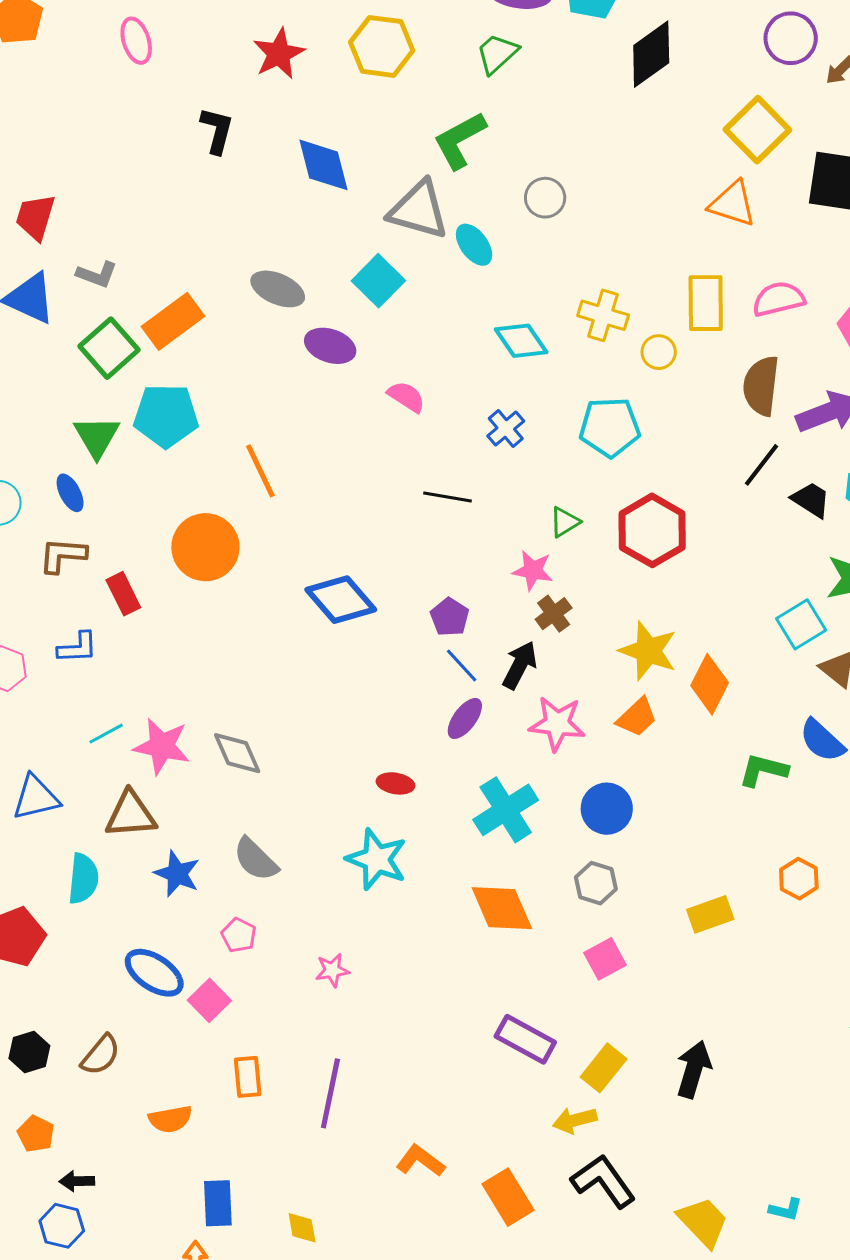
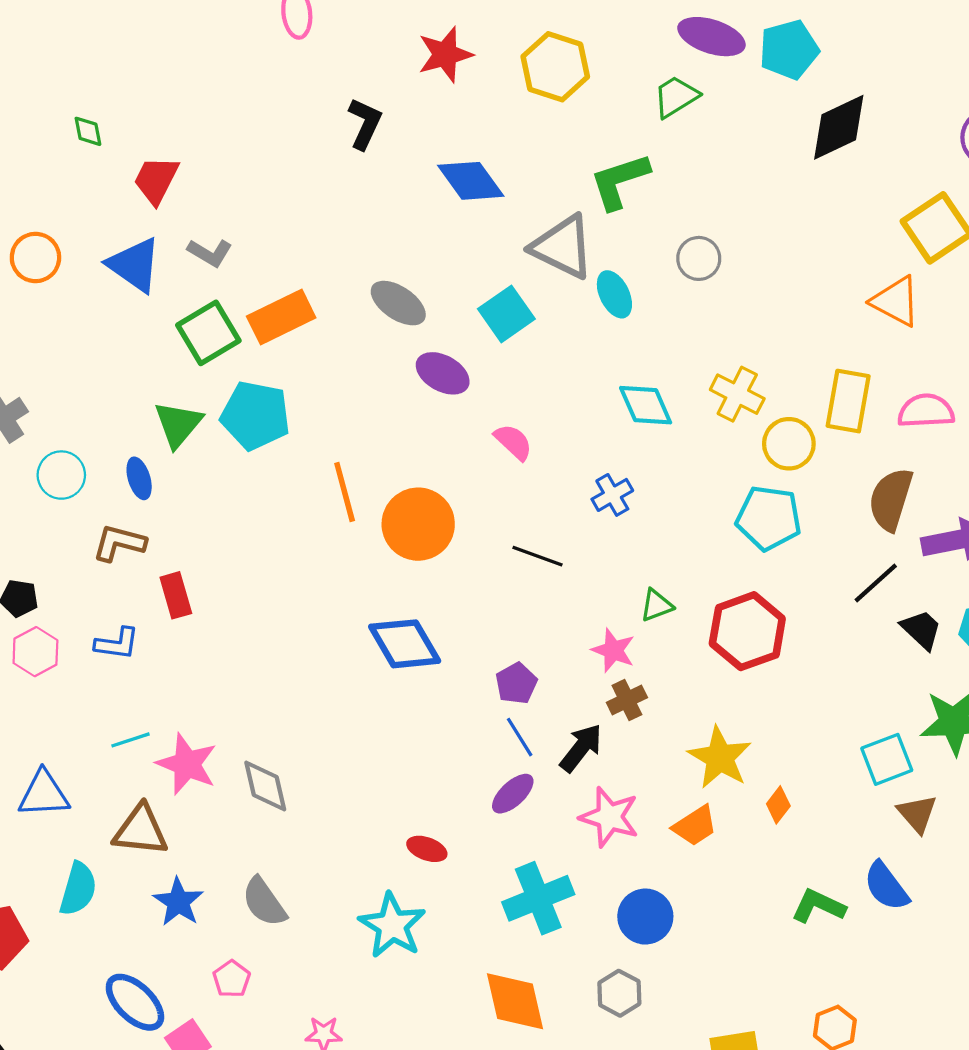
blue diamond: (324, 165) -> (471, 181), turned -32
yellow circle: (659, 352) -> (789, 444), size x1.4
cyan pentagon: (610, 427) -> (769, 518), moved
orange circle: (205, 547) -> (418, 524), moved
orange diamond: (710, 684) -> (778, 805), size x0.6

